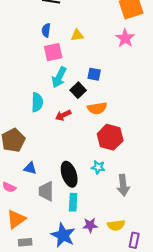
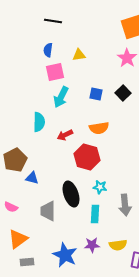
black square: (78, 90) -> (123, 93), moved
red hexagon: (110, 137) -> (87, 157), moved
blue triangle: (30, 168) -> (32, 178), moved
cyan rectangle: (73, 202) -> (95, 214), moved

